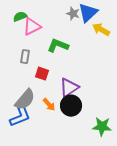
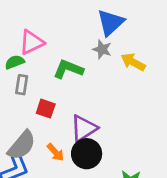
gray star: (73, 14) -> (102, 49), moved
green semicircle: (20, 17) -> (15, 62), moved
yellow arrow: (101, 30) -> (133, 62), moved

